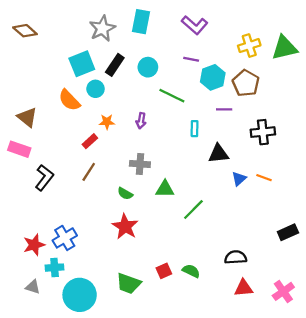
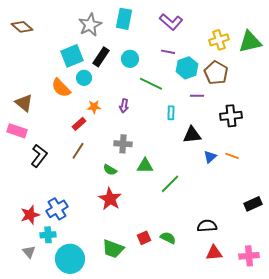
gray triangle: (33, 287) -> (29, 252), turned 32
pink cross: (283, 291) -> (249, 256), turned 30

